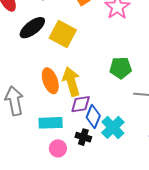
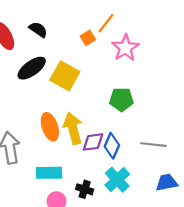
green pentagon: (121, 68) -> (121, 99), moved
purple diamond: (81, 104) -> (93, 142), moved
blue diamond: (93, 116) -> (112, 146), moved

